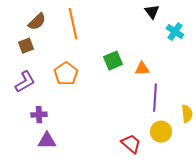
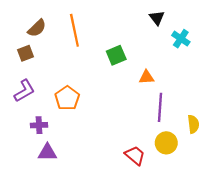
green square: (113, 61) -> (116, 55), moved
orange pentagon: (66, 74) -> (67, 98), moved

